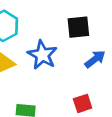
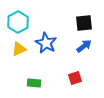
black square: (78, 27) -> (84, 23), moved

